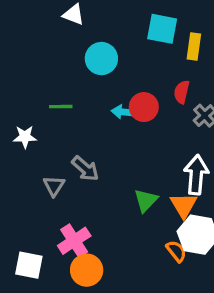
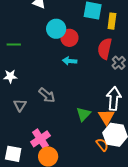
red semicircle: (182, 92) -> (105, 49), size x1.5
green line: (61, 107) -> (14, 44), moved
red circle: (144, 107) -> (69, 38), moved
gray triangle: (54, 186) -> (20, 105), moved

